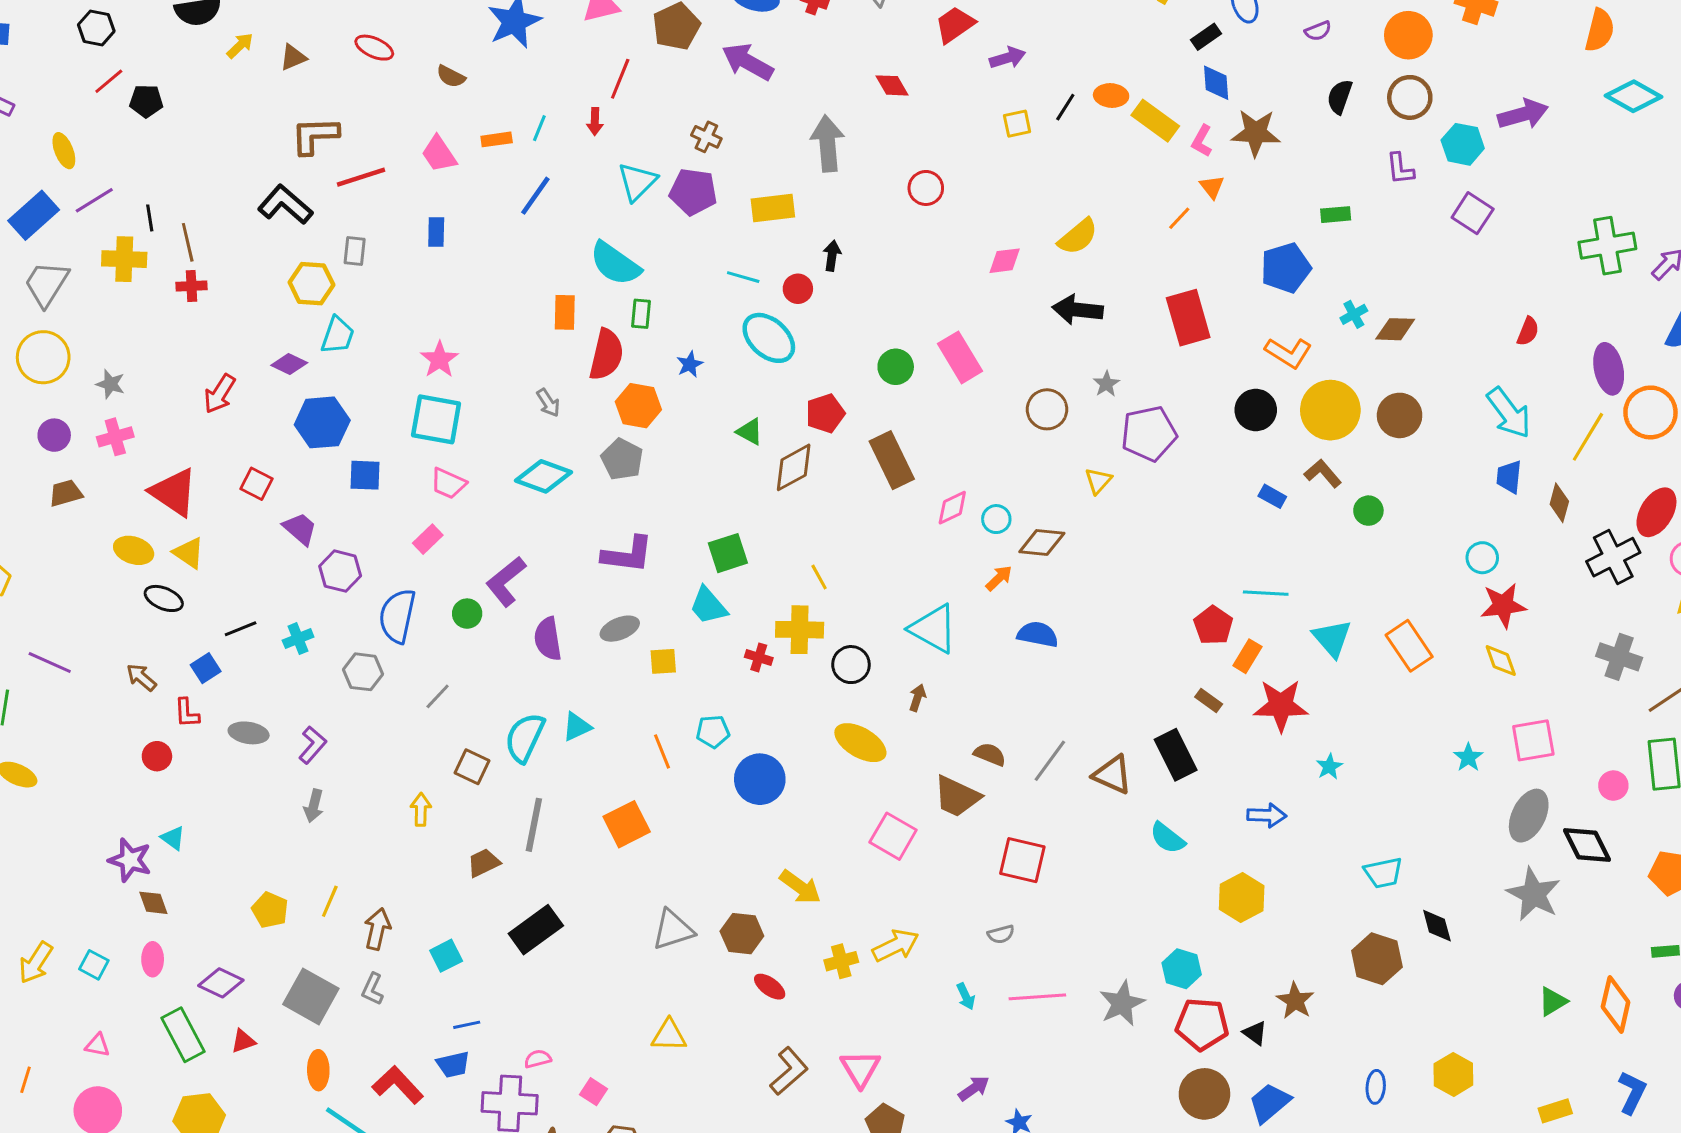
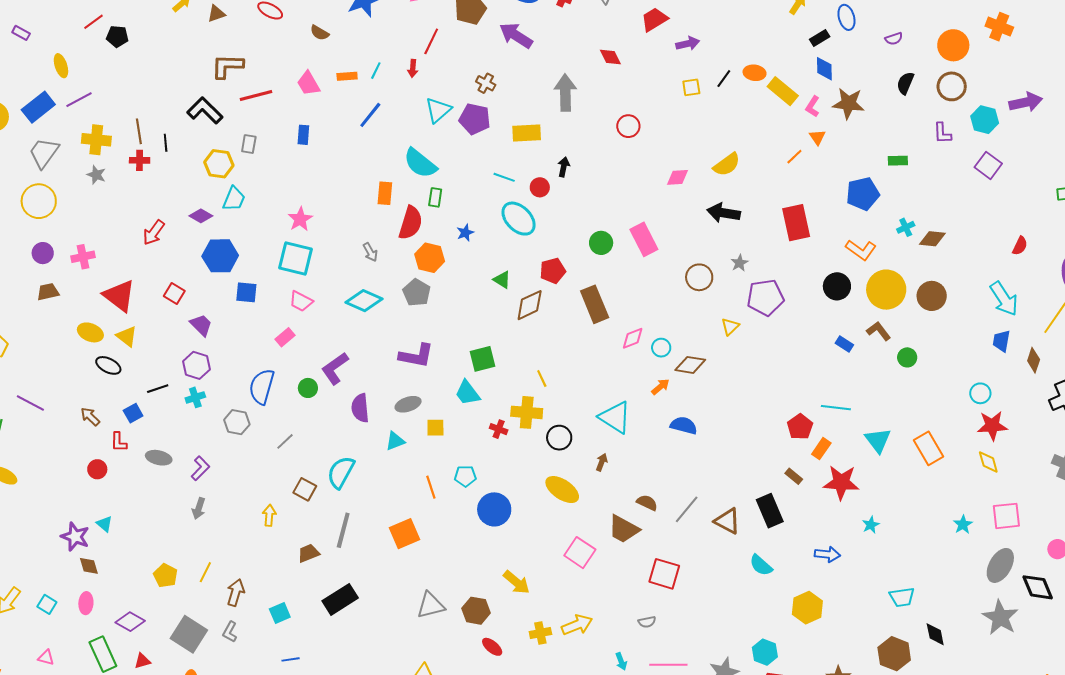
black line: (150, 218) -> (166, 143), moved
gray star: (110, 384) -> (96, 175), moved
purple hexagon: (340, 571) -> (196, 365), moved
cyan triangle: (577, 727) -> (395, 441), moved

